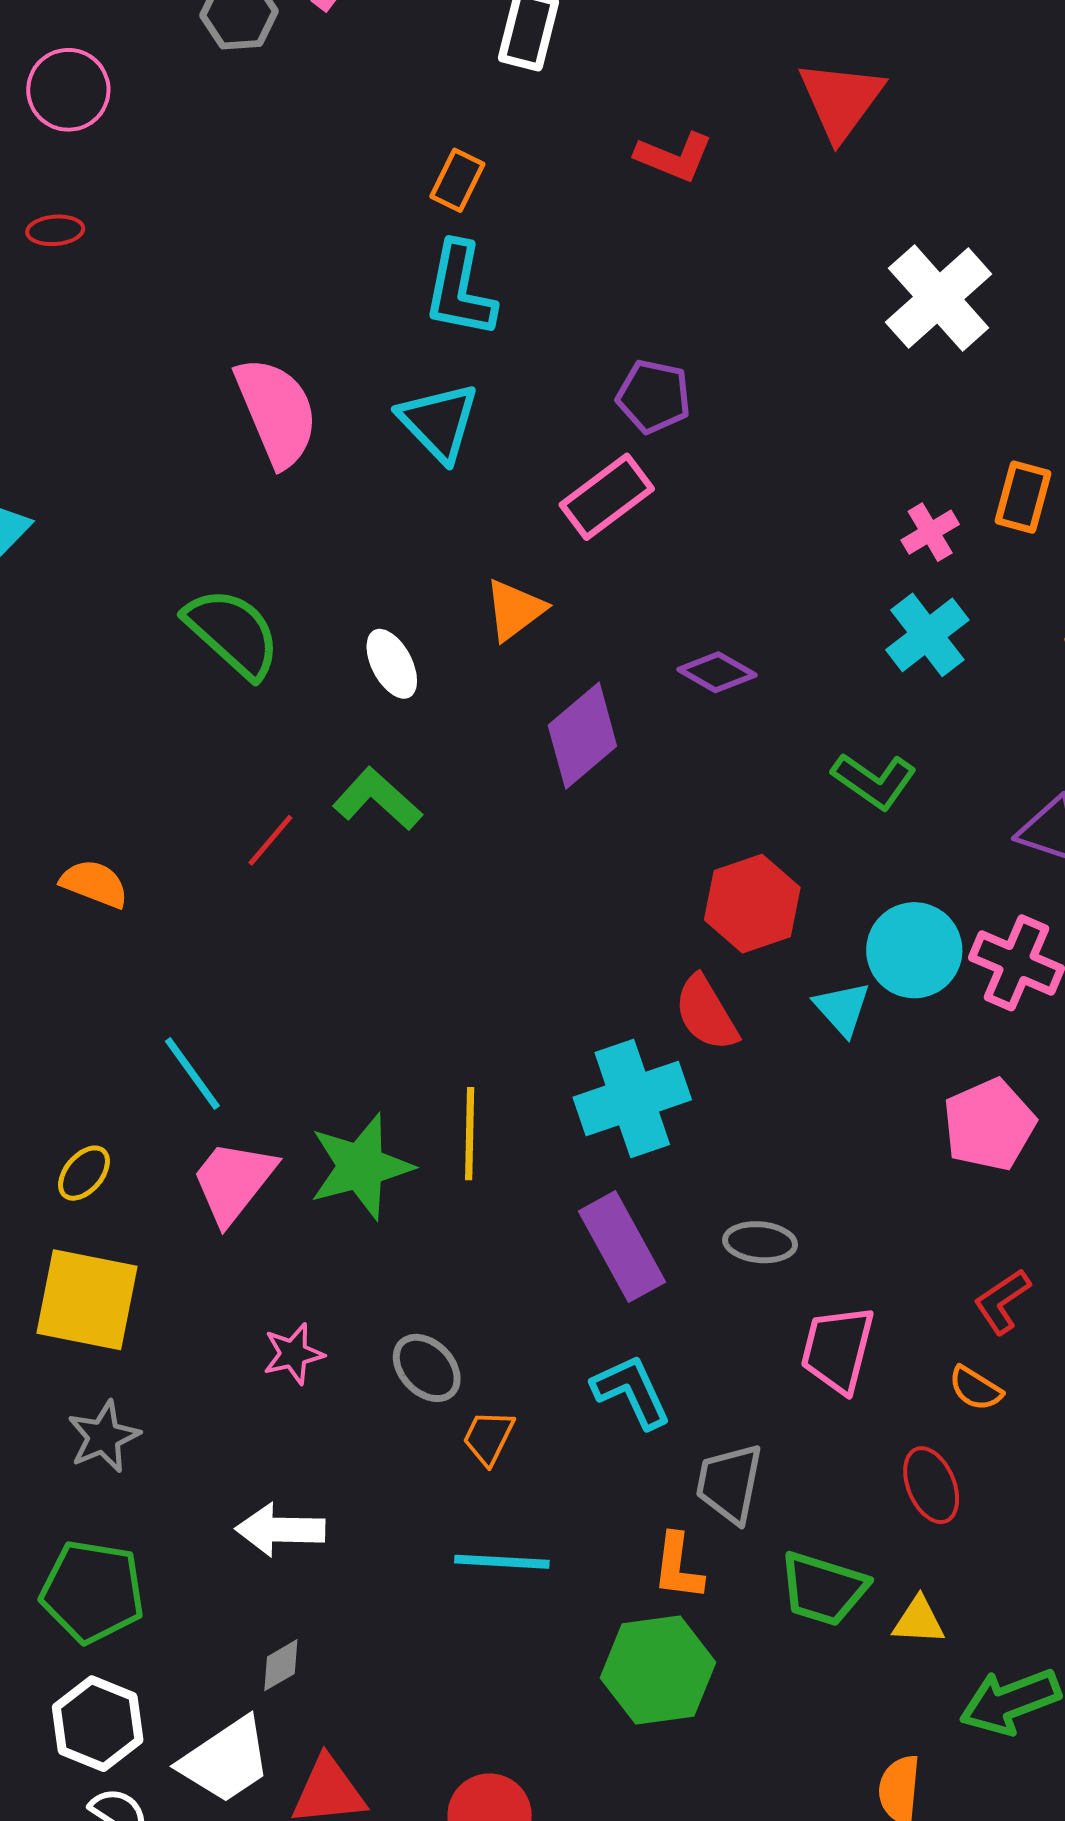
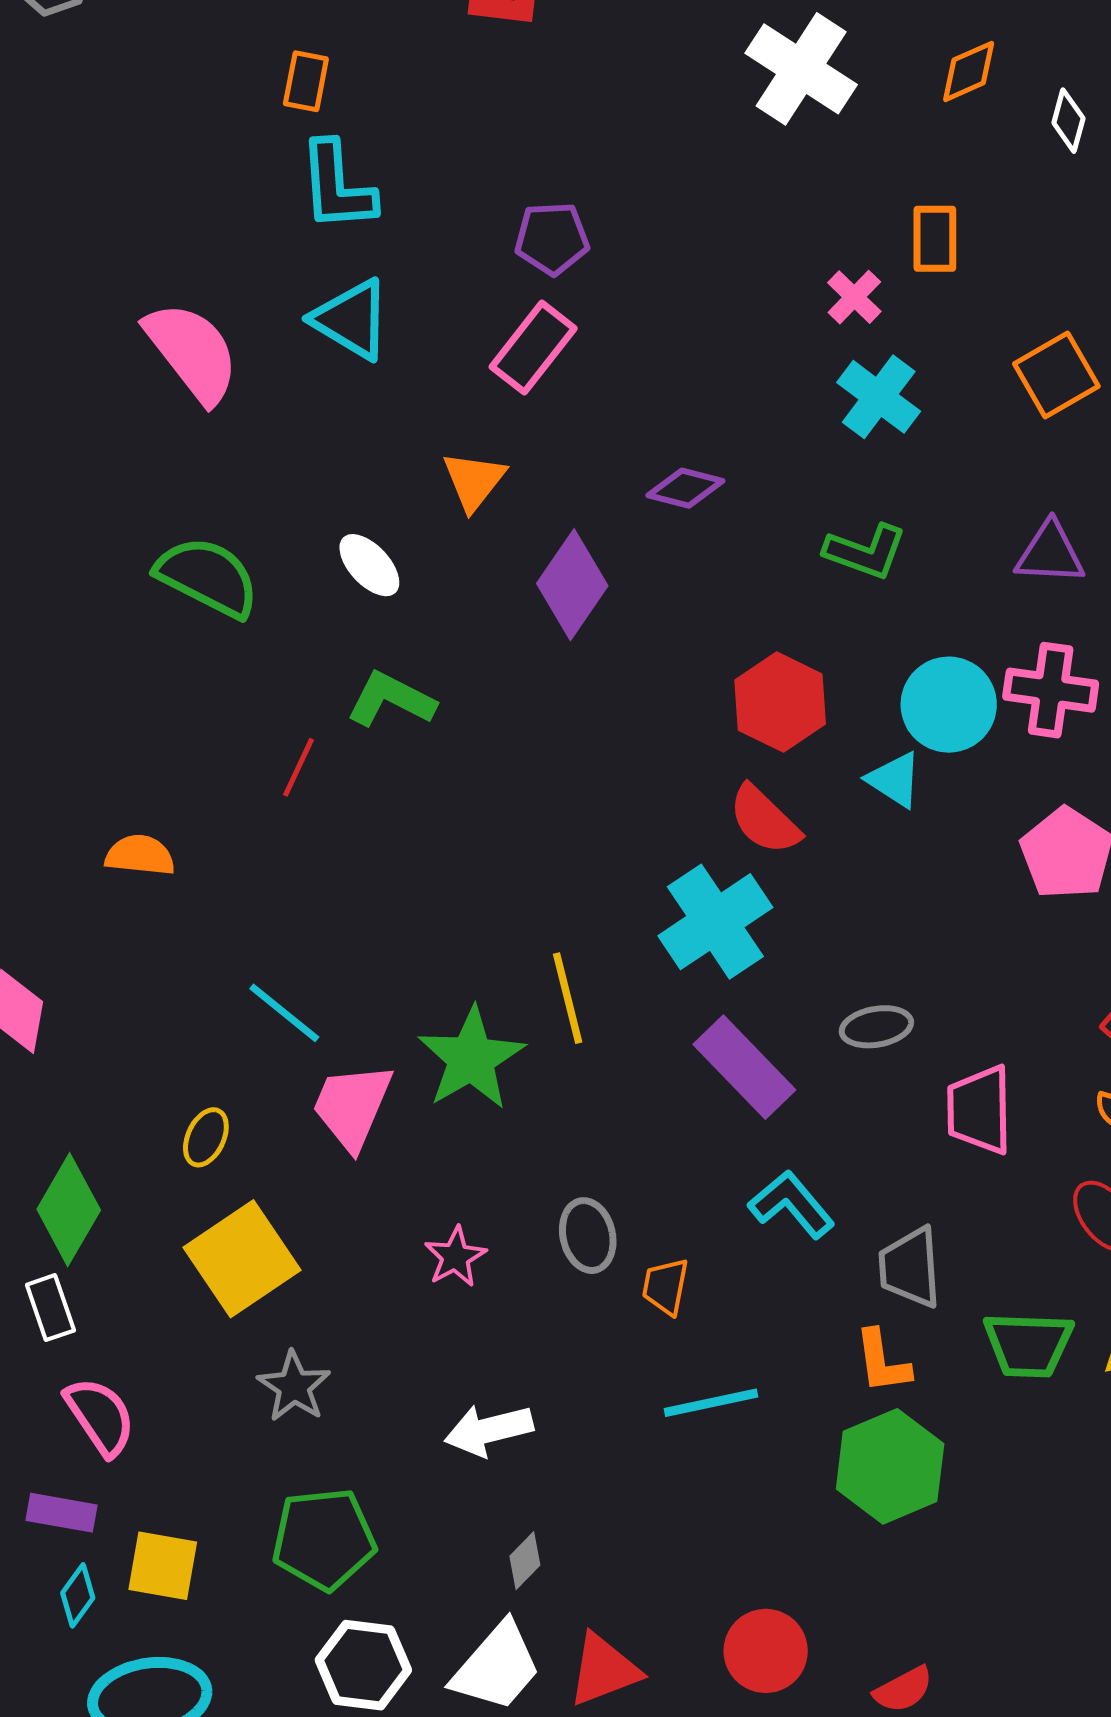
yellow square: (87, 1300) -> (242, 1259), turned -30
gray ellipse: (427, 1368) -> (588, 1236), turned 46

